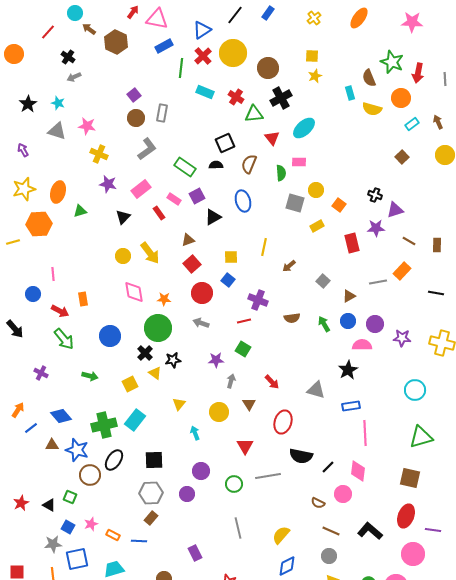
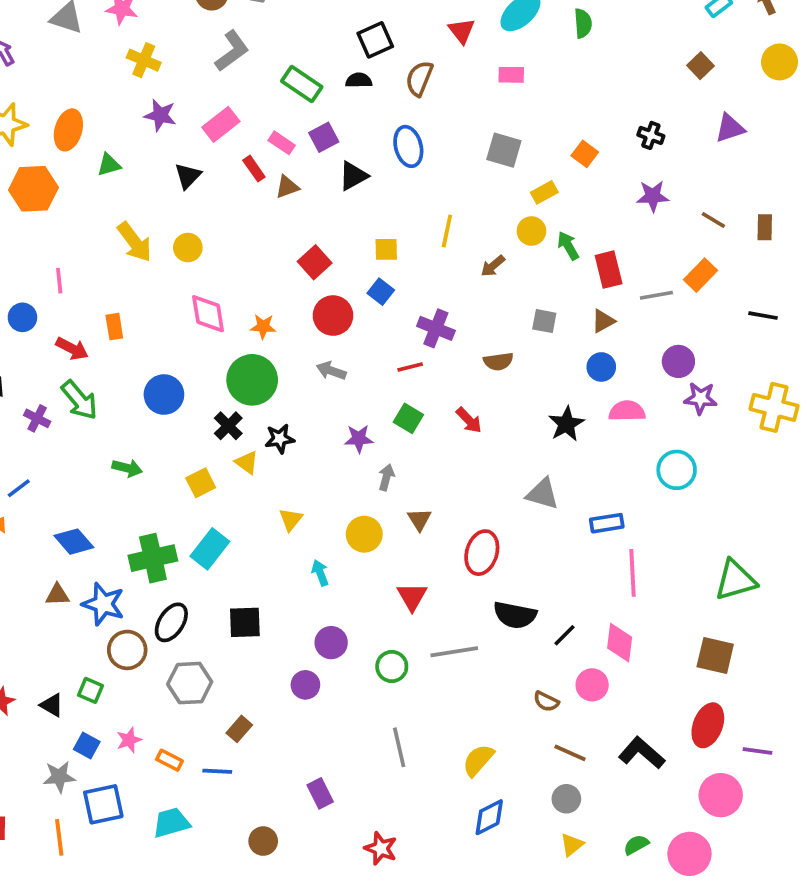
green semicircle: (281, 173) -> (583, 23), moved
yellow circle: (316, 190) -> (531, 231), moved
purple triangle: (395, 210) -> (730, 128), moved
brown triangle: (188, 240) -> (287, 187), moved
red rectangle: (352, 243) -> (609, 270), moved
yellow arrow: (150, 253) -> (135, 242), moved
gray square: (323, 281) -> (544, 321), moved, turned -32
green arrow: (324, 324) -> (568, 246), moved
purple circle: (375, 324) -> (678, 361), moved
black star: (348, 370) -> (566, 424), moved
purple cross: (41, 373) -> (37, 418), moved
red arrow: (272, 382) -> (469, 420), moved
cyan circle: (415, 390) -> (677, 470), moved
blue line: (31, 428) -> (19, 488), moved
gray hexagon: (151, 493) -> (190, 683), moved

